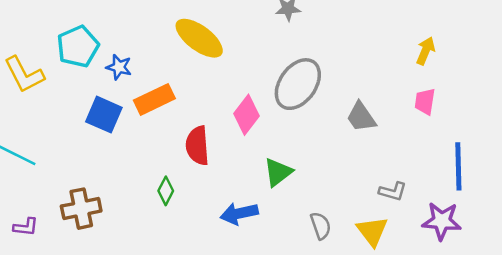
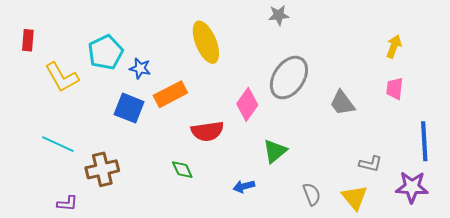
yellow ellipse: (199, 38) -> (206, 42), turned 33
red semicircle: (197, 146) -> (207, 131), turned -92
green diamond: (166, 191) -> (182, 170), turned -50
brown cross: (81, 209) -> (102, 169), moved
blue arrow: (239, 213) -> (244, 186), size x0.7

